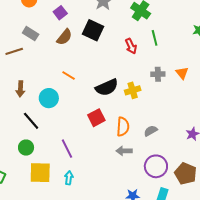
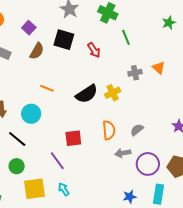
red arrow: (131, 46) -> (94, 50), moved
red square: (96, 118) -> (73, 138), moved, turned 30
gray arrow: (124, 151) -> (123, 153), moved
cyan arrow: (69, 178) -> (64, 189), turned -32

